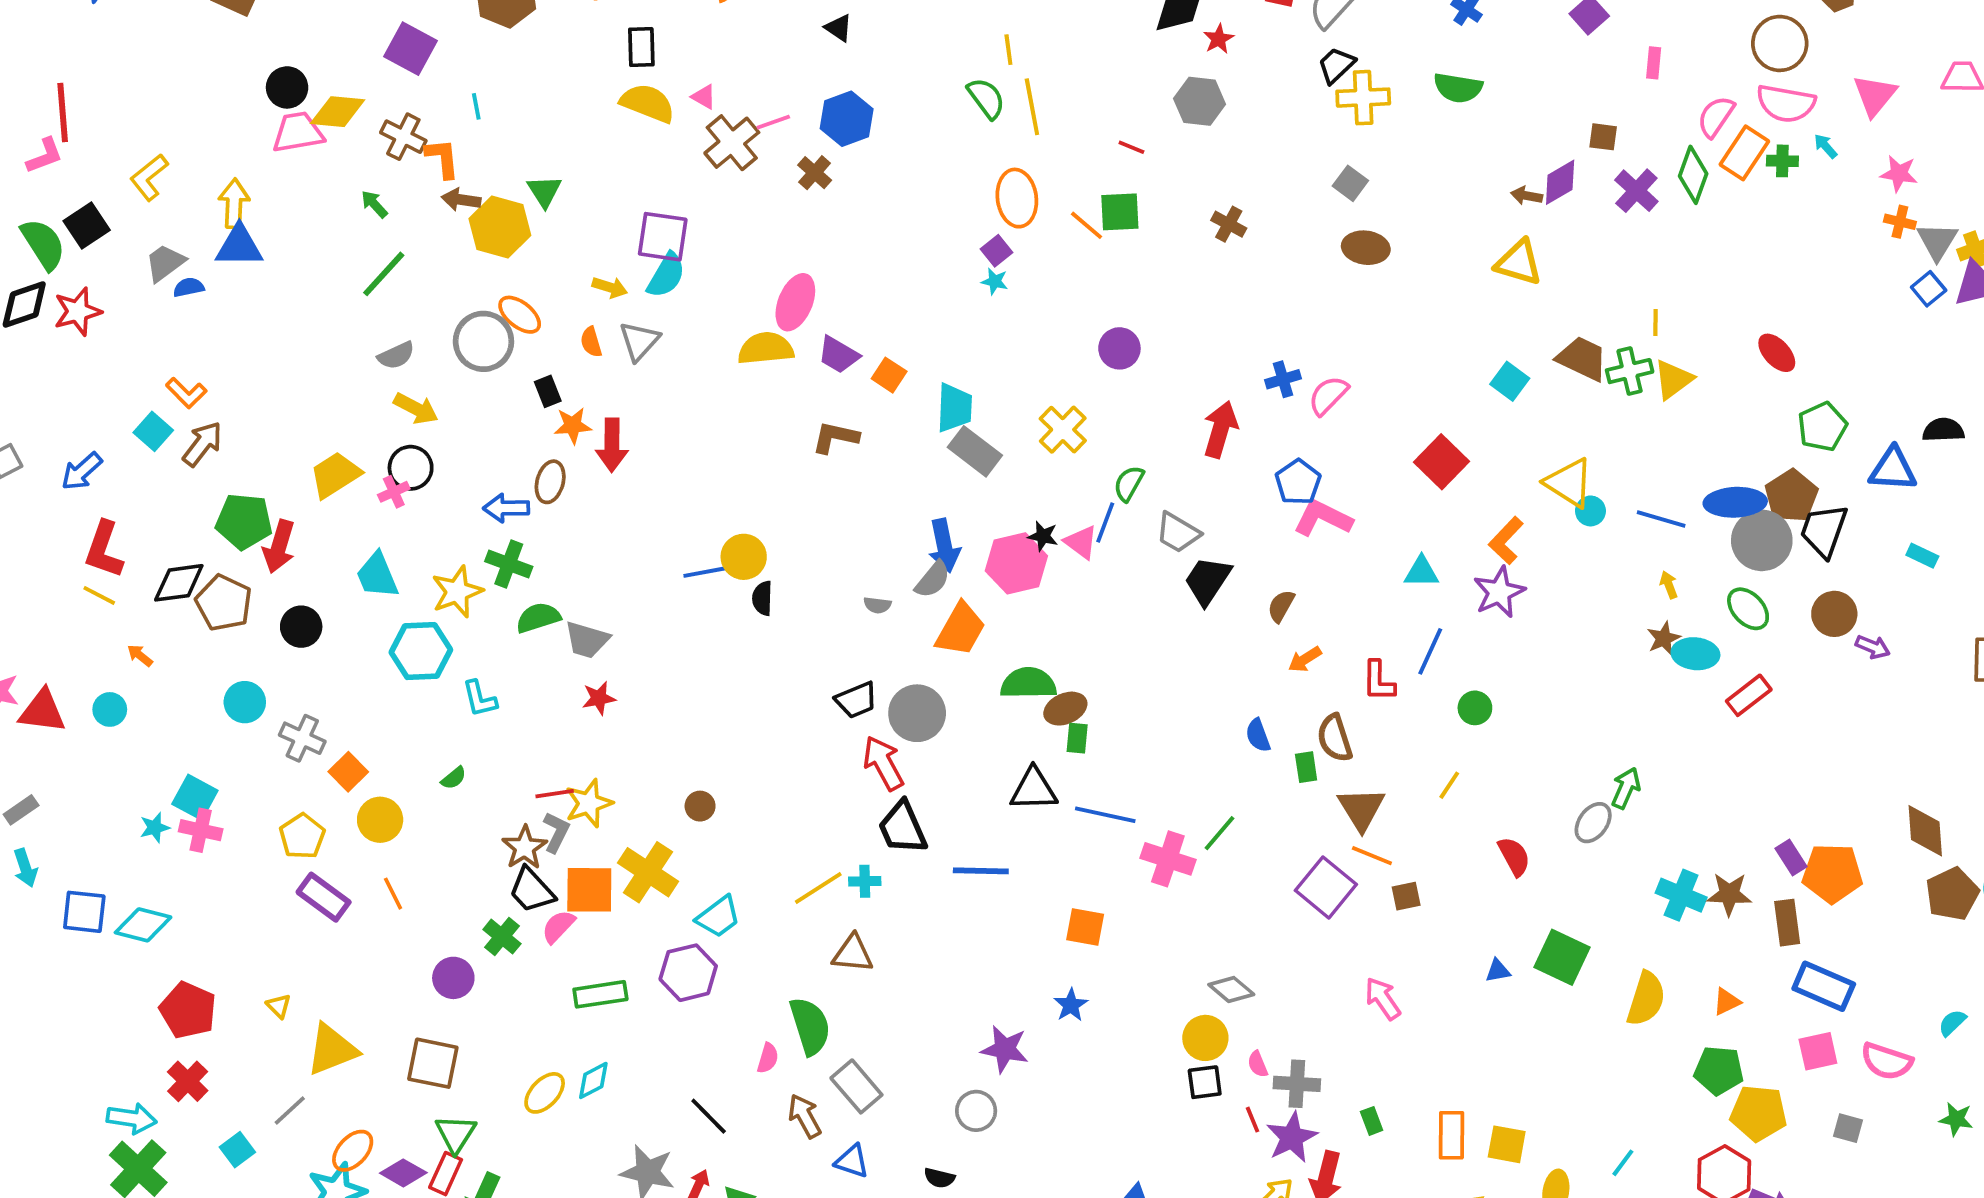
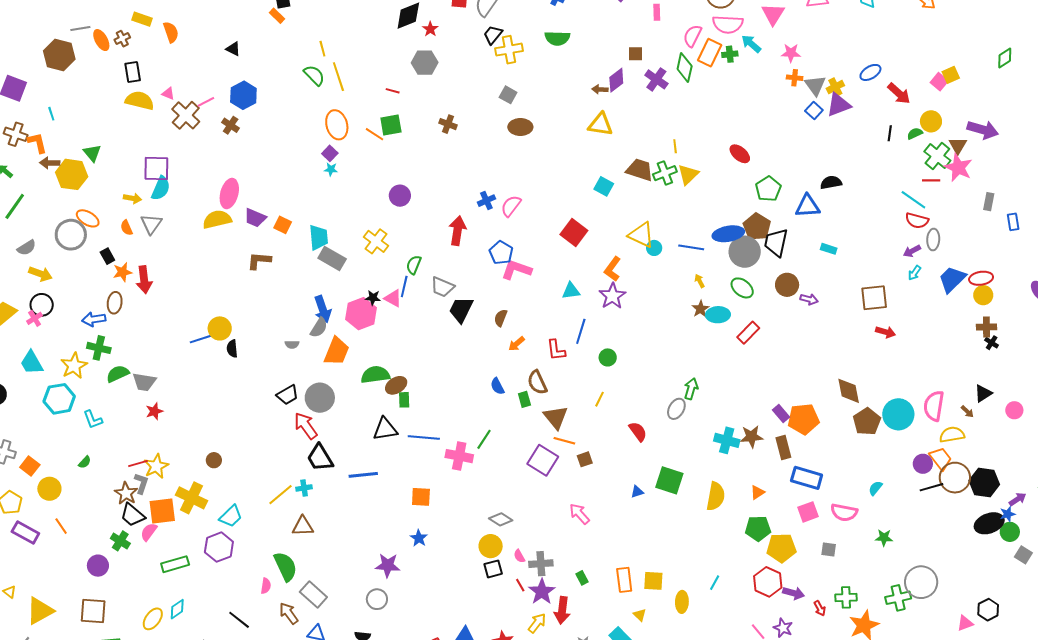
cyan arrow: (1826, 146) -> (751, 44), size x1.5

